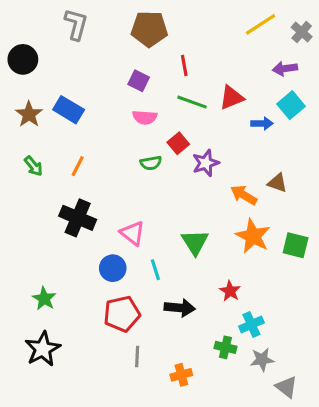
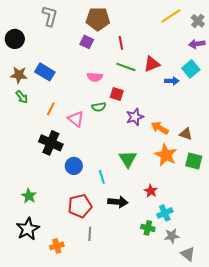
purple arrow: (285, 69) -> (197, 44), moved
purple square: (139, 81) -> (87, 42), moved
brown star: (29, 114) -> (19, 75), turned -30
red square: (178, 143) -> (117, 94), turned -32
purple star: (206, 163) -> (135, 117), moved
green arrow: (34, 166) -> (22, 97), moved
brown triangle: (277, 183) -> (186, 134), moved
pink triangle: (133, 233) -> (76, 119), moved
blue circle: (113, 268) -> (74, 166), moved
orange cross: (181, 375) -> (57, 246), moved

